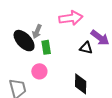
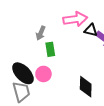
black ellipse: (24, 41) -> (23, 73), moved
black triangle: (86, 48) -> (91, 30), moved

